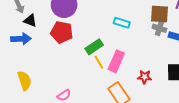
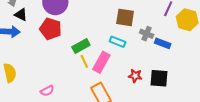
brown square: (160, 14) -> (125, 17), moved
cyan rectangle: (122, 23) -> (118, 42), moved
red star: (145, 77) -> (135, 76), moved

